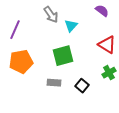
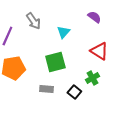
gray arrow: (51, 15) -> (33, 21), moved
green cross: (109, 73) -> (92, 78), moved

